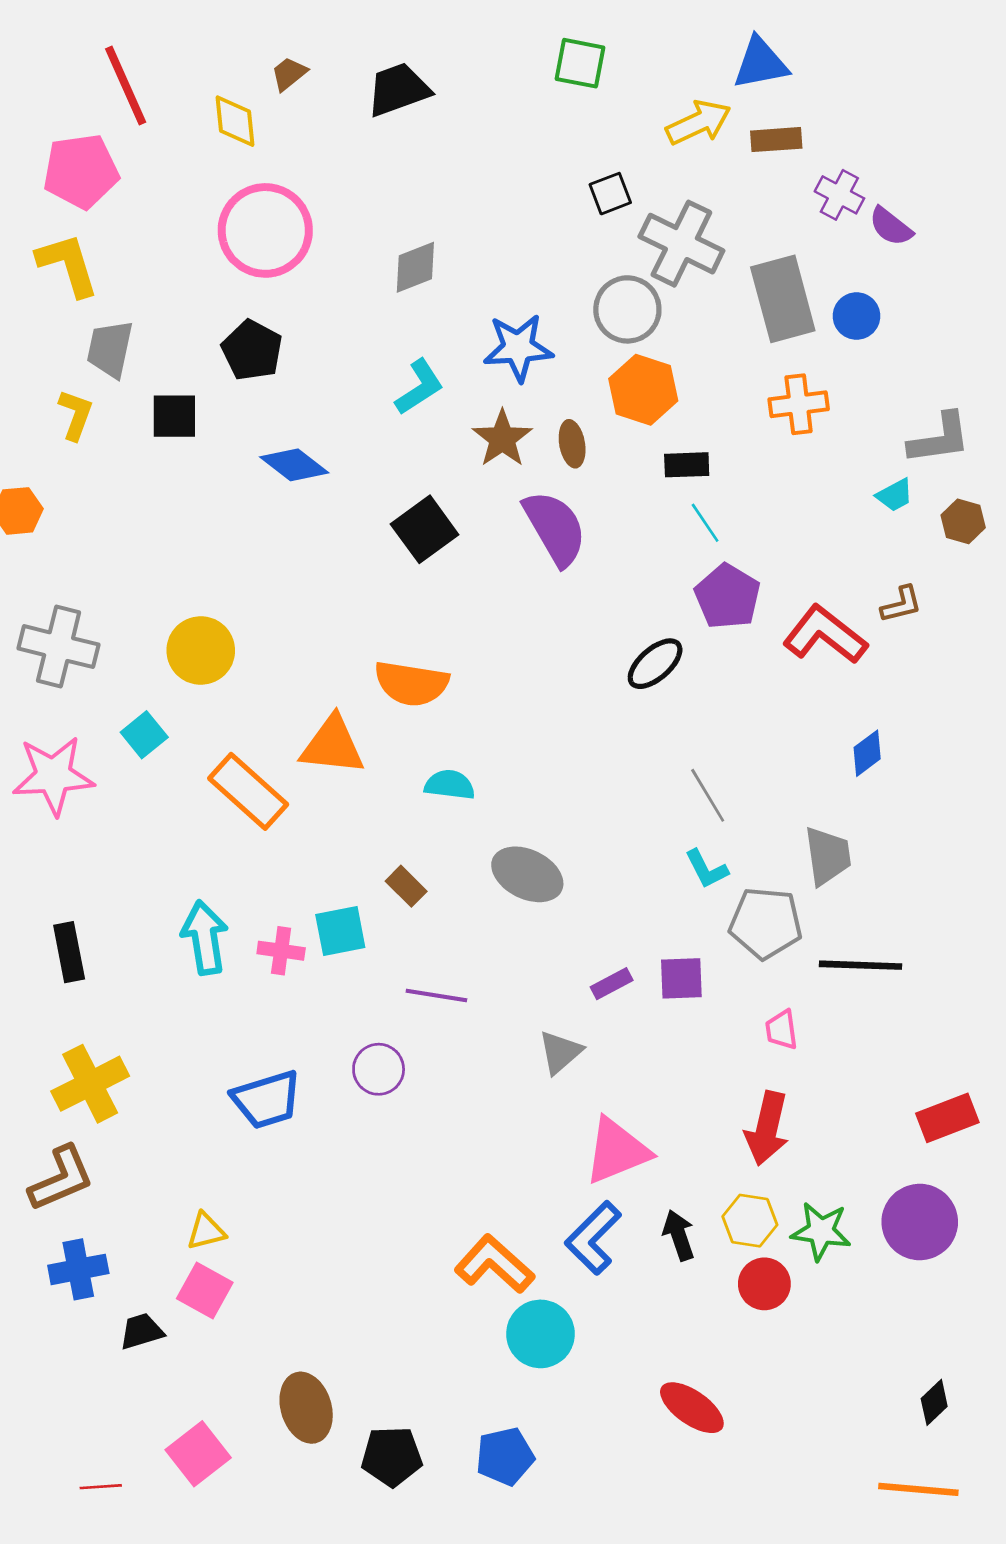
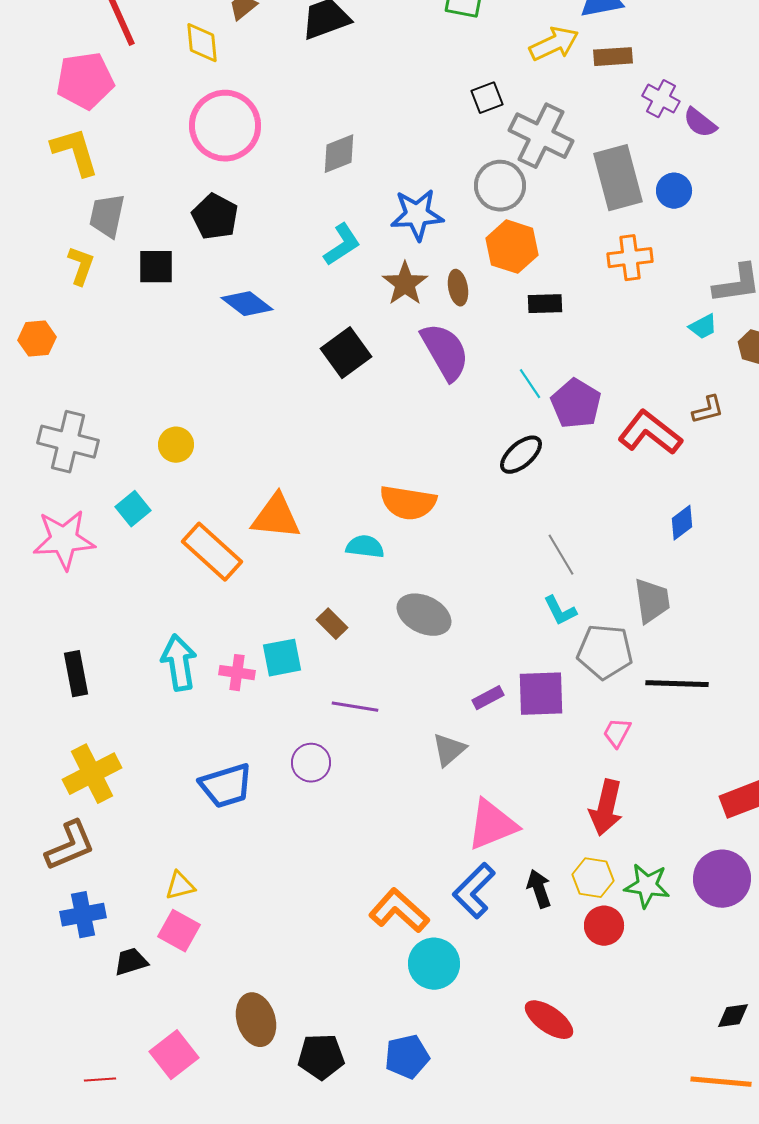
cyan line: (705, 523) -> (530, 384), moved
yellow circle: (201, 650) -> (176, 445), size x0.7
orange semicircle: (411, 683) -> (408, 503), moved
purple square: (681, 978) -> (541, 694), size x1.4
pink trapezoid: (781, 1030) -> (617, 733), turned 36
black diamond: (934, 1402) -> (733, 1016), turned 36

